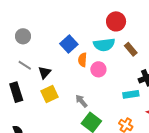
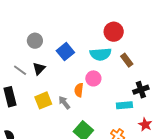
gray circle: (23, 36) -> (35, 41), moved
orange semicircle: (82, 60) -> (79, 90), moved
black triangle: (44, 72) -> (39, 69), moved
gray arrow: (81, 101) -> (64, 103), moved

